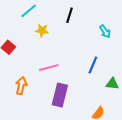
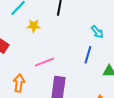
cyan arrow: (105, 31) -> (97, 32), moved

